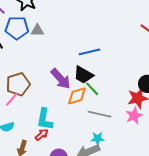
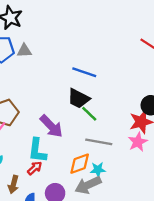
blue line: (89, 52) -> (84, 72), turned 35
purple arrow: (61, 79) -> (51, 126), moved
orange diamond: (77, 96) -> (80, 164), moved

